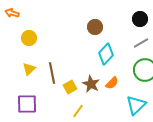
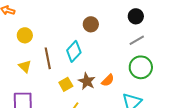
cyan diamond: (106, 54) -> (74, 51), moved
yellow triangle: (29, 69) -> (25, 66), turned -32
brown line: (52, 73) -> (48, 58), moved

